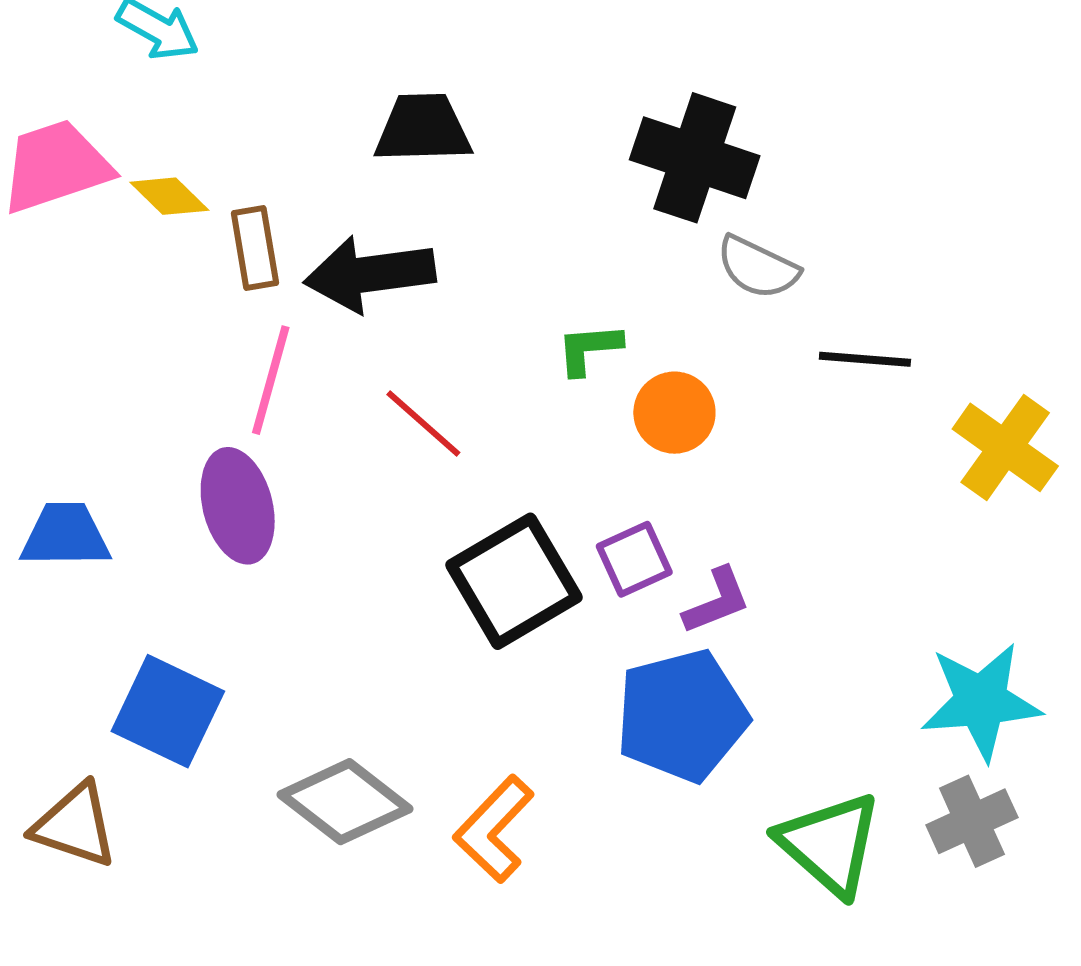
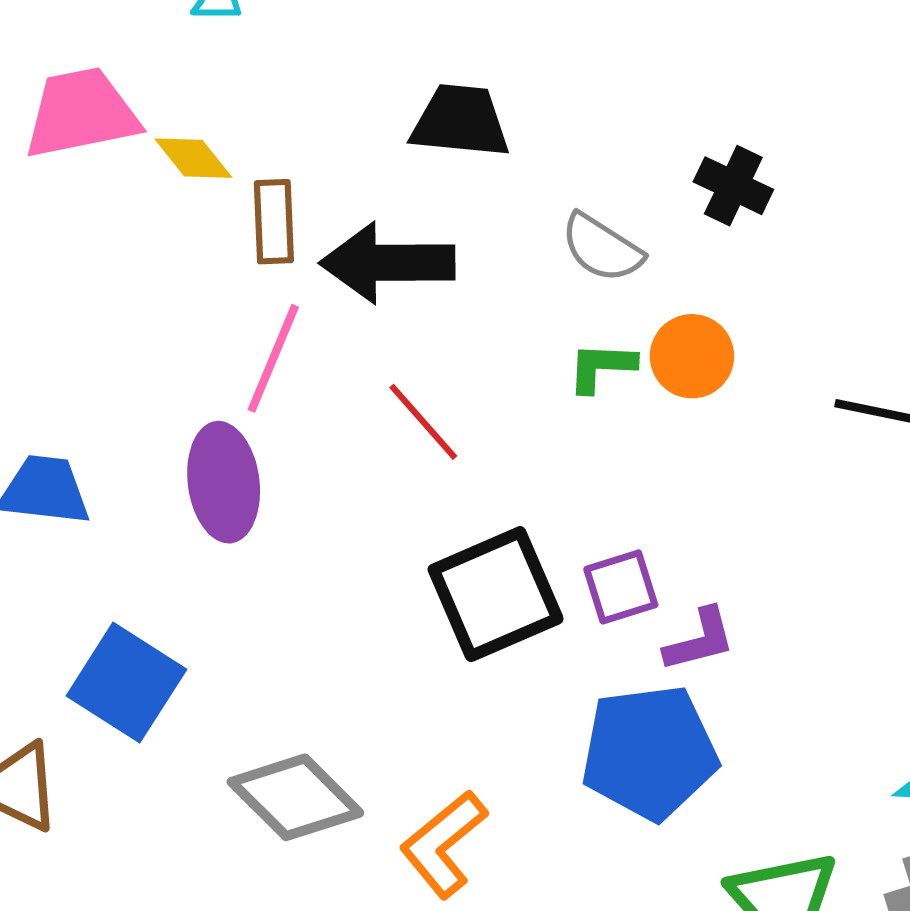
black cross: (695, 158) -> (733, 186), size x0.6
gray semicircle: (758, 267) -> (602, 248), moved
orange circle: (674, 413) -> (692, 356), moved

